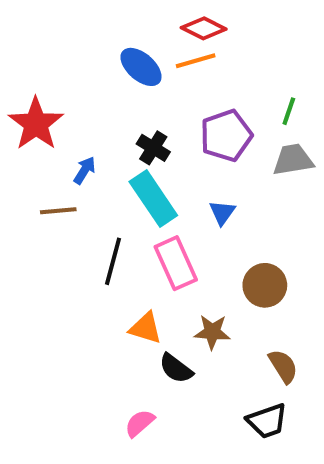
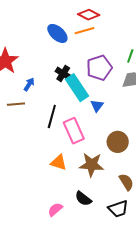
cyan rectangle: (153, 198) -> (77, 88), moved
black line: (113, 261) -> (52, 116), moved
brown star: (212, 332) -> (92, 165), size x1.4
black semicircle: (176, 368) -> (83, 199), moved

